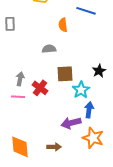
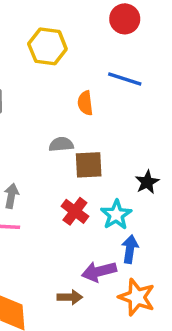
brown square: (65, 74) -> (89, 165), moved
red cross: (40, 88) -> (75, 211), moved
brown arrow: (54, 147) -> (70, 297), moved

